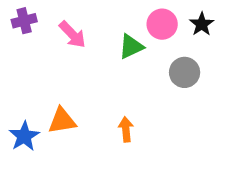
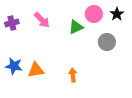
purple cross: (24, 21) -> (12, 23), moved
blue star: (24, 136) -> (14, 66), moved, turned -30

